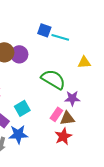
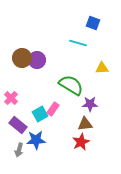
blue square: (44, 30) -> (93, 23), moved
pink rectangle: (56, 114) -> (53, 109), moved

